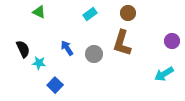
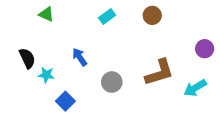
brown L-shape: (122, 43) -> (159, 72), moved, turned -124
gray circle: (94, 54) -> (112, 82), moved

